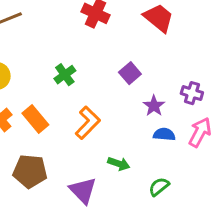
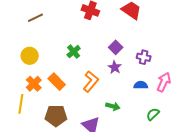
purple cross: (192, 93) -> (144, 57), moved
purple star: (154, 106) -> (115, 67), moved
green semicircle: (159, 187) -> (153, 114), moved

